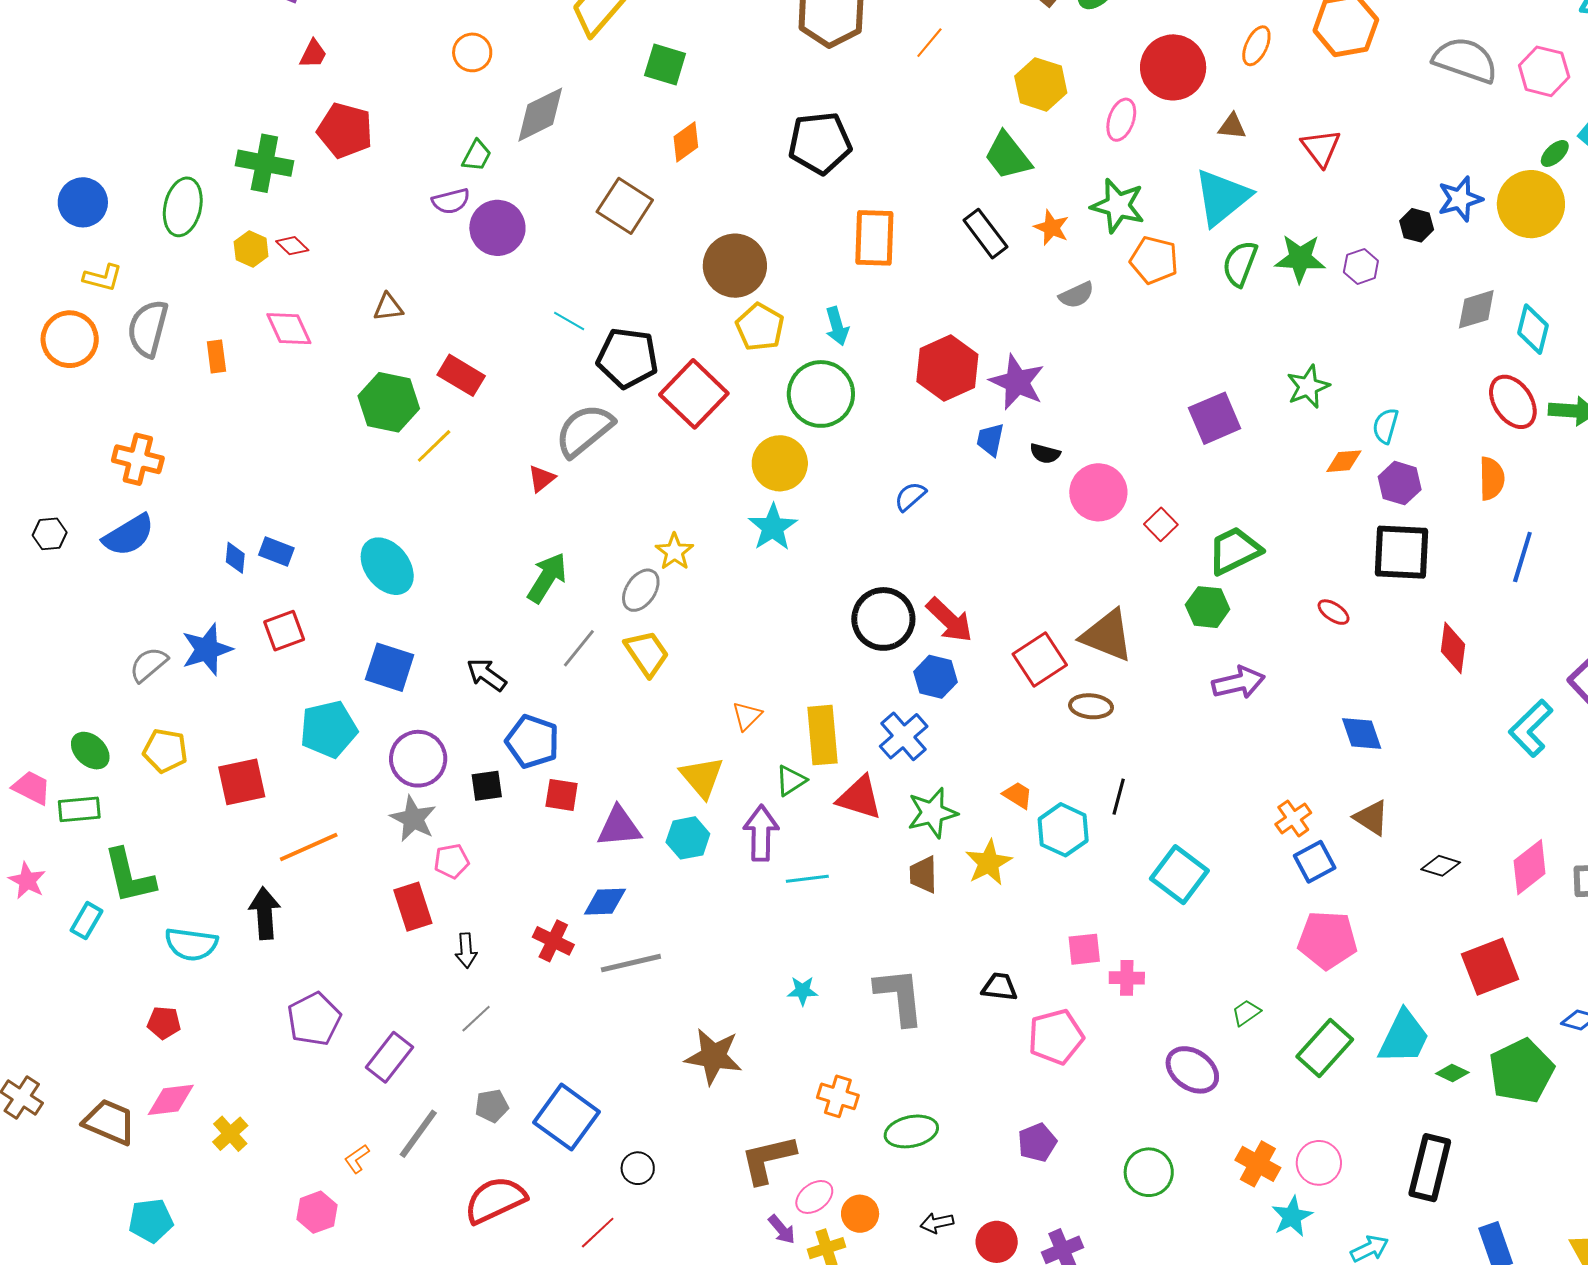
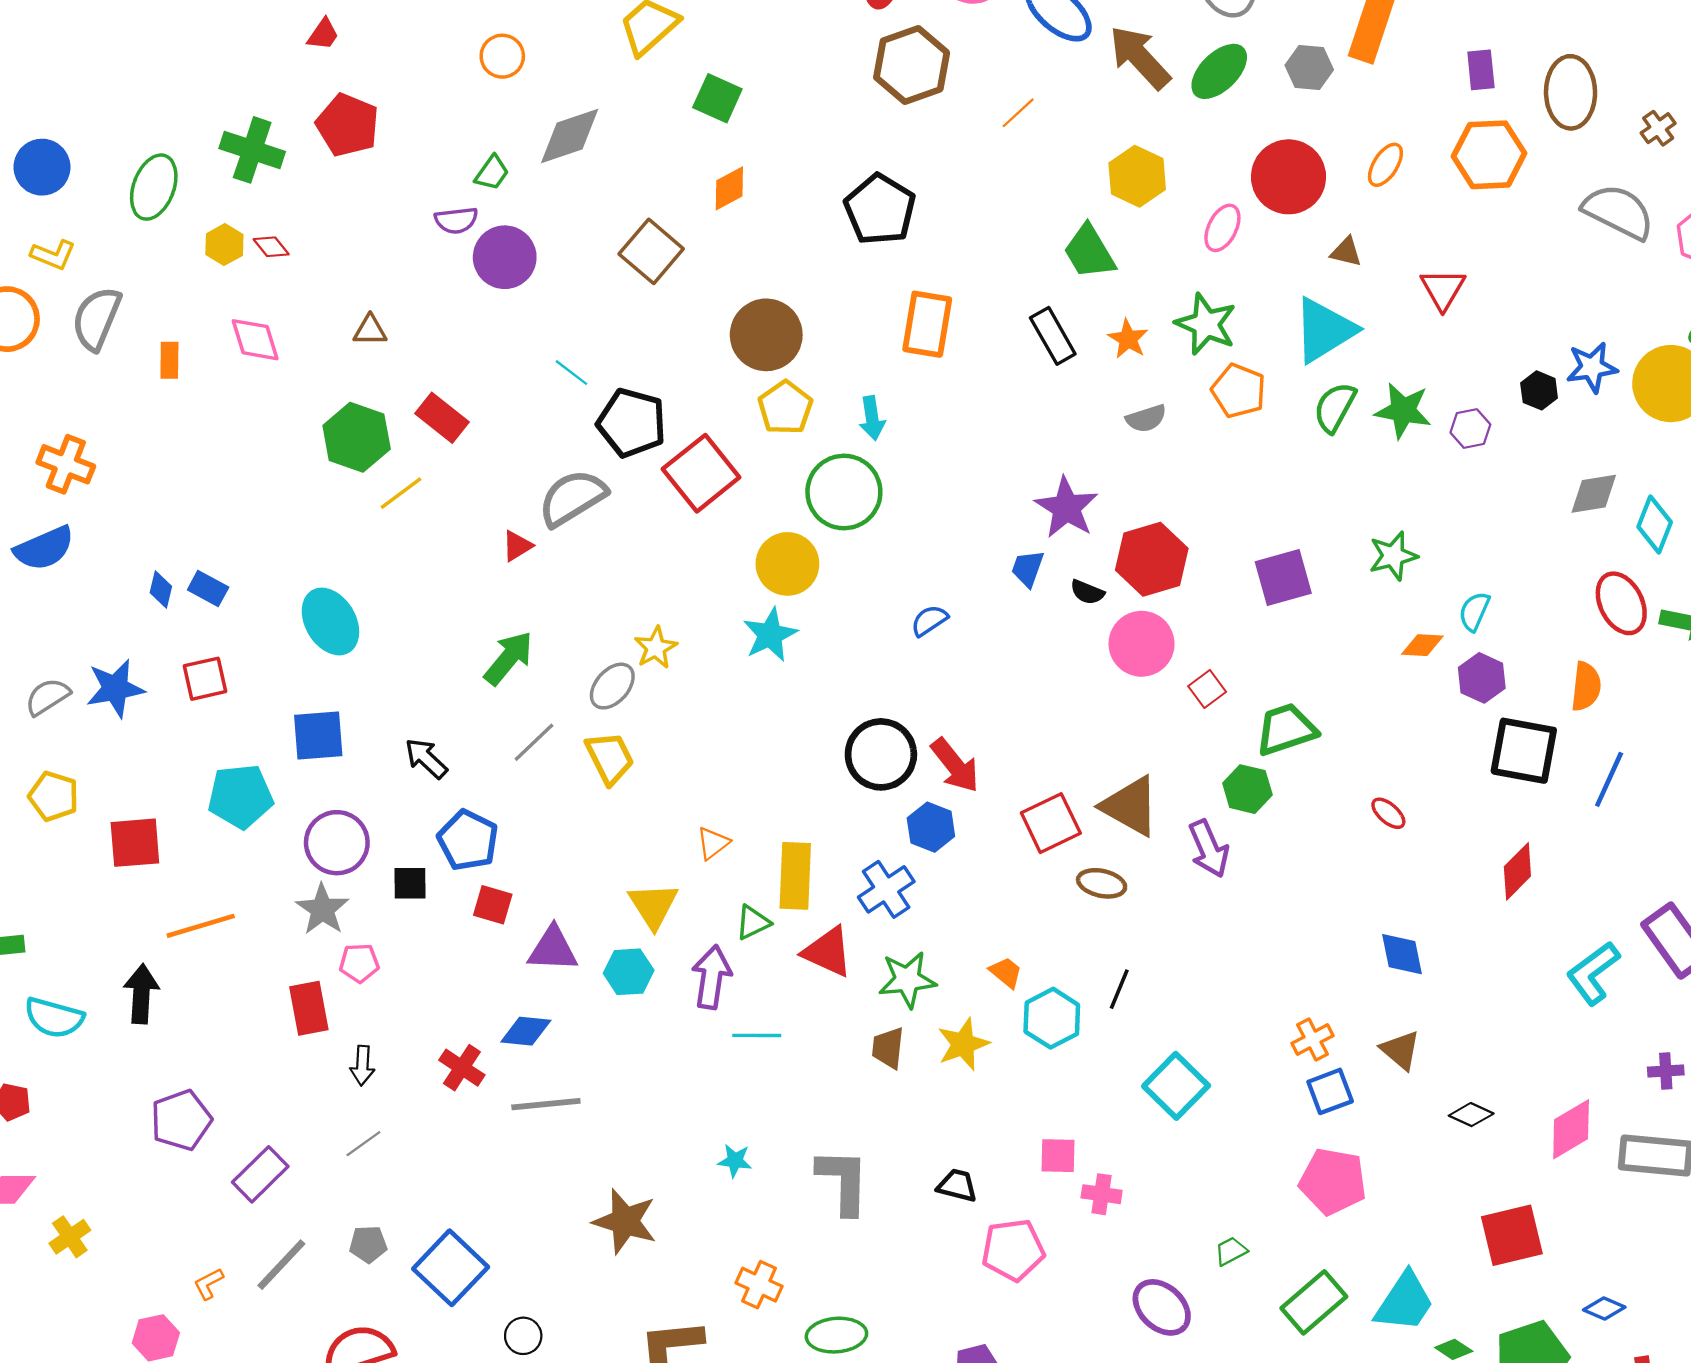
black pentagon: (820, 143) -> (880, 209), turned 30
red hexagon: (947, 368) -> (1152, 559), moved
black square: (1401, 552) -> (1524, 751), moved
red diamond: (1453, 648) -> (1517, 871), turned 30
blue square: (390, 667) -> (318, 736), turned -30
purple arrow: (1238, 683) -> (1209, 849), moved, turned 72

